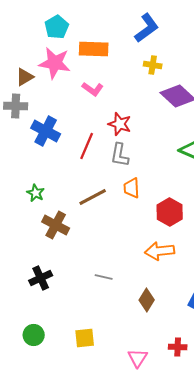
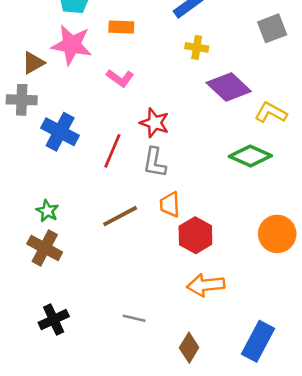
orange rectangle: (94, 49) -> (121, 27), size x0.7
red hexagon: (170, 212) -> (195, 235), moved
brown cross: (56, 225) -> (45, 248), moved

